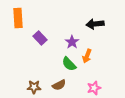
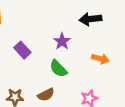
purple rectangle: (40, 38) -> (22, 50), moved
orange arrow: (87, 56) -> (100, 59), moved, turned -96

